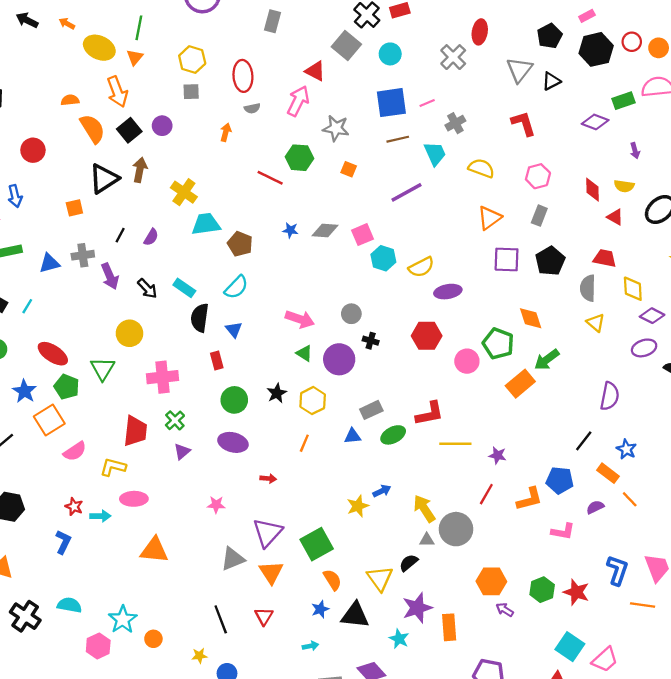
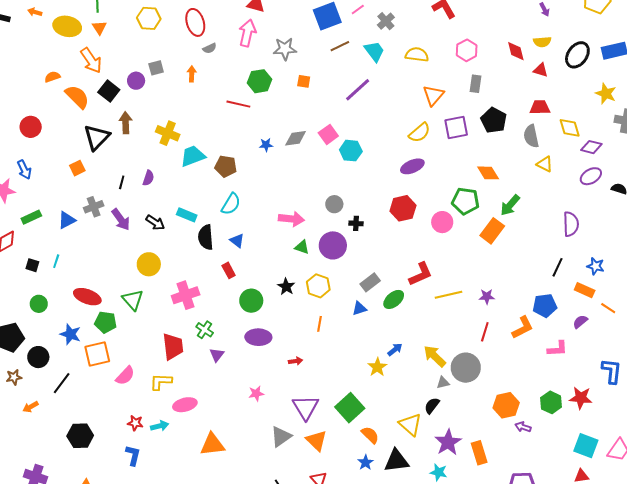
gray square: (191, 92) -> (156, 68), moved
yellow semicircle: (421, 267) -> (420, 133), moved
orange square: (49, 420) -> (97, 354), turned 32

